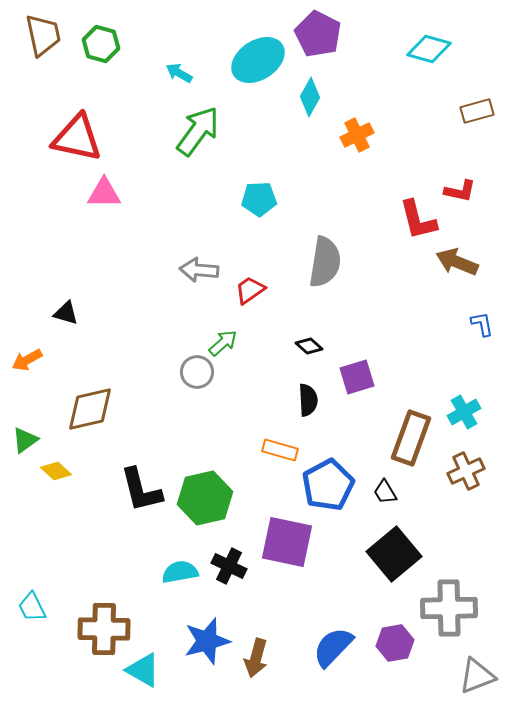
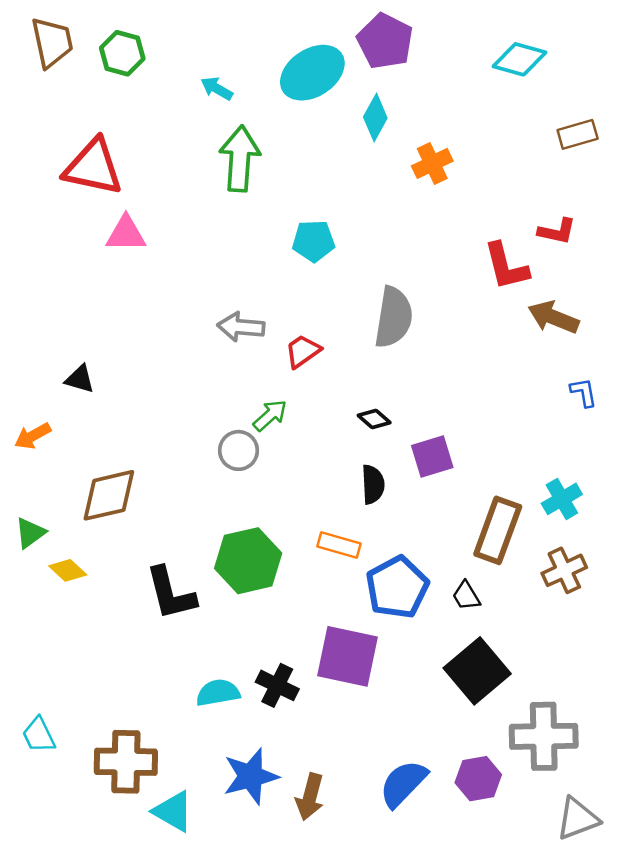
green arrow: (198, 131) -> (240, 159), turned -32
green hexagon: (205, 498) -> (248, 561), moved

